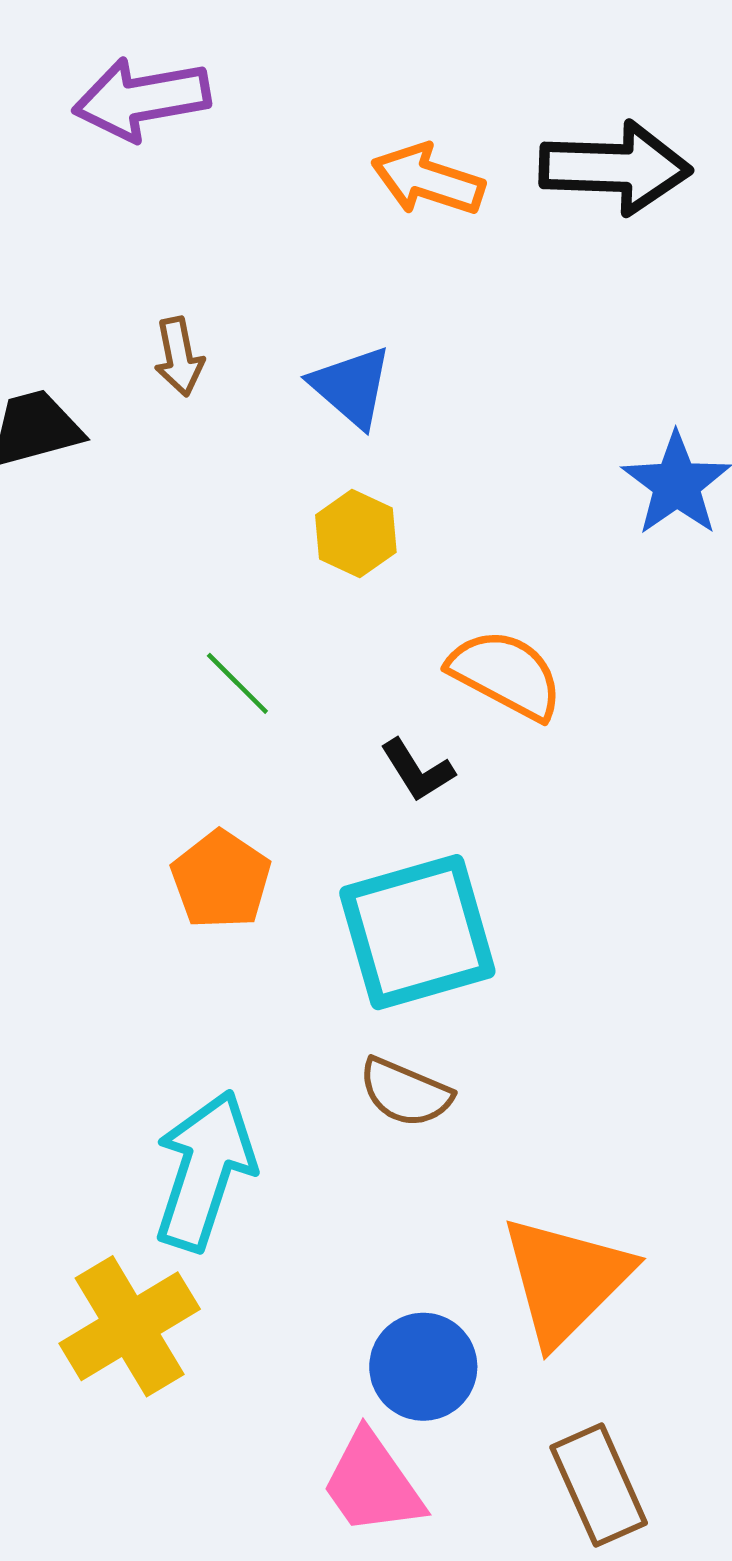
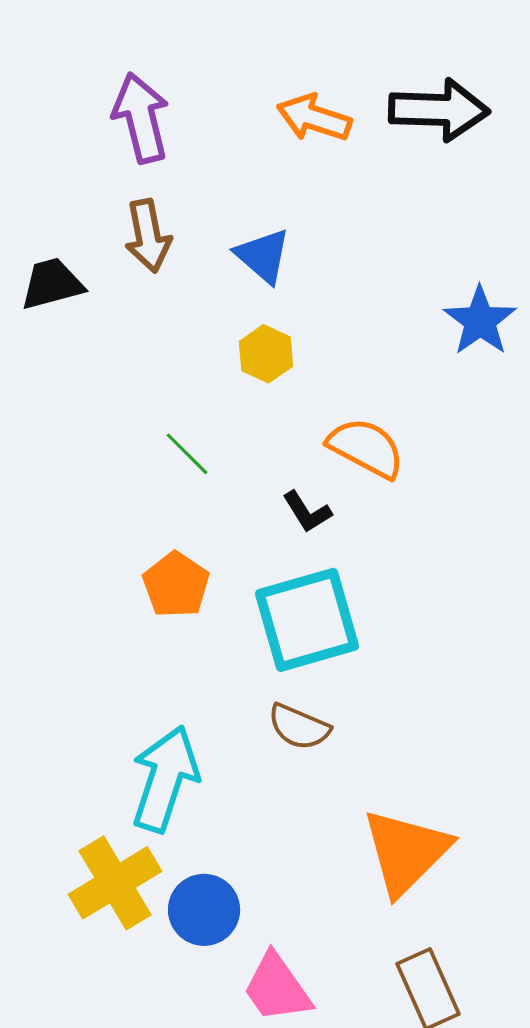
purple arrow: (142, 99) -> (141, 118), moved, turned 86
brown arrow: (179, 357) -> (148, 236), size x1.4
blue circle: (423, 1367) -> (204, 910), moved

